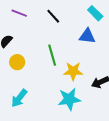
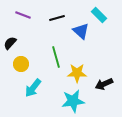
black line: (53, 16) -> (57, 18), turned -63
blue triangle: (87, 36) -> (81, 31), moved, turned 36
cyan arrow: (19, 98) -> (33, 88), moved

